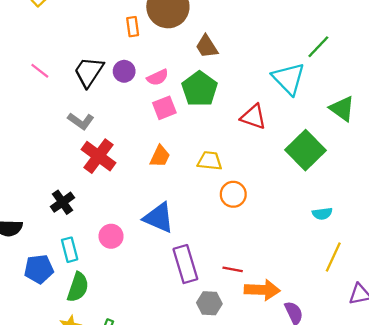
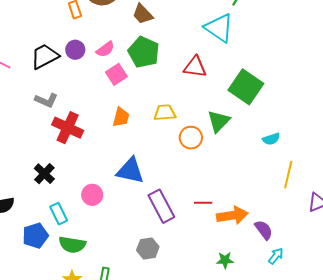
black trapezoid: (89, 72) -> (45, 56), turned 40
green triangle: (342, 109) -> (219, 121), moved, turned 50
green semicircle: (78, 287) -> (72, 245), turned 92
gray hexagon: (209, 303) -> (148, 248), moved

